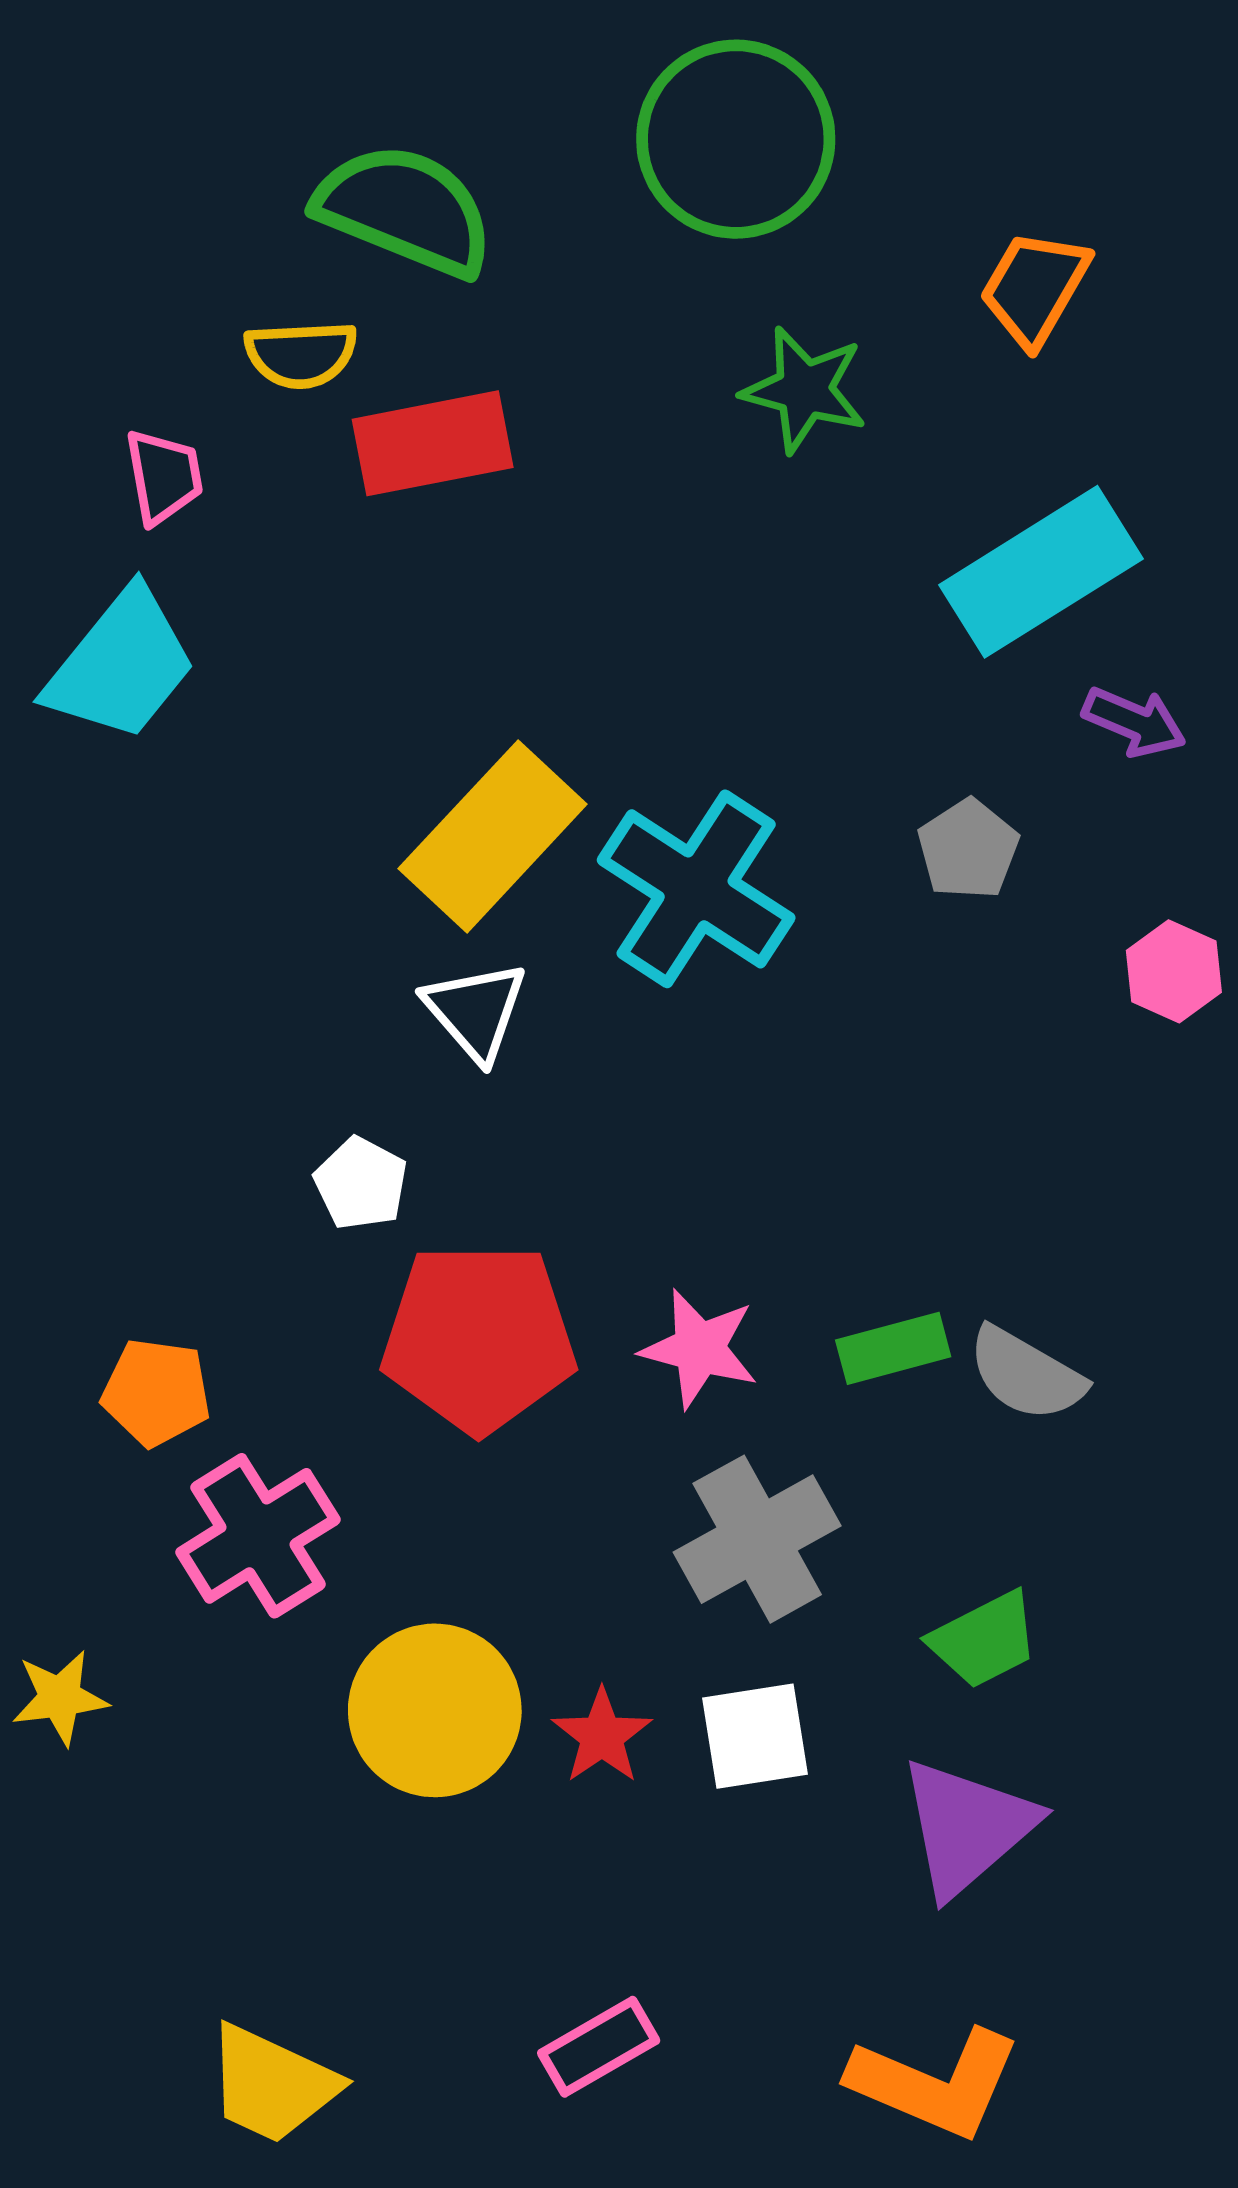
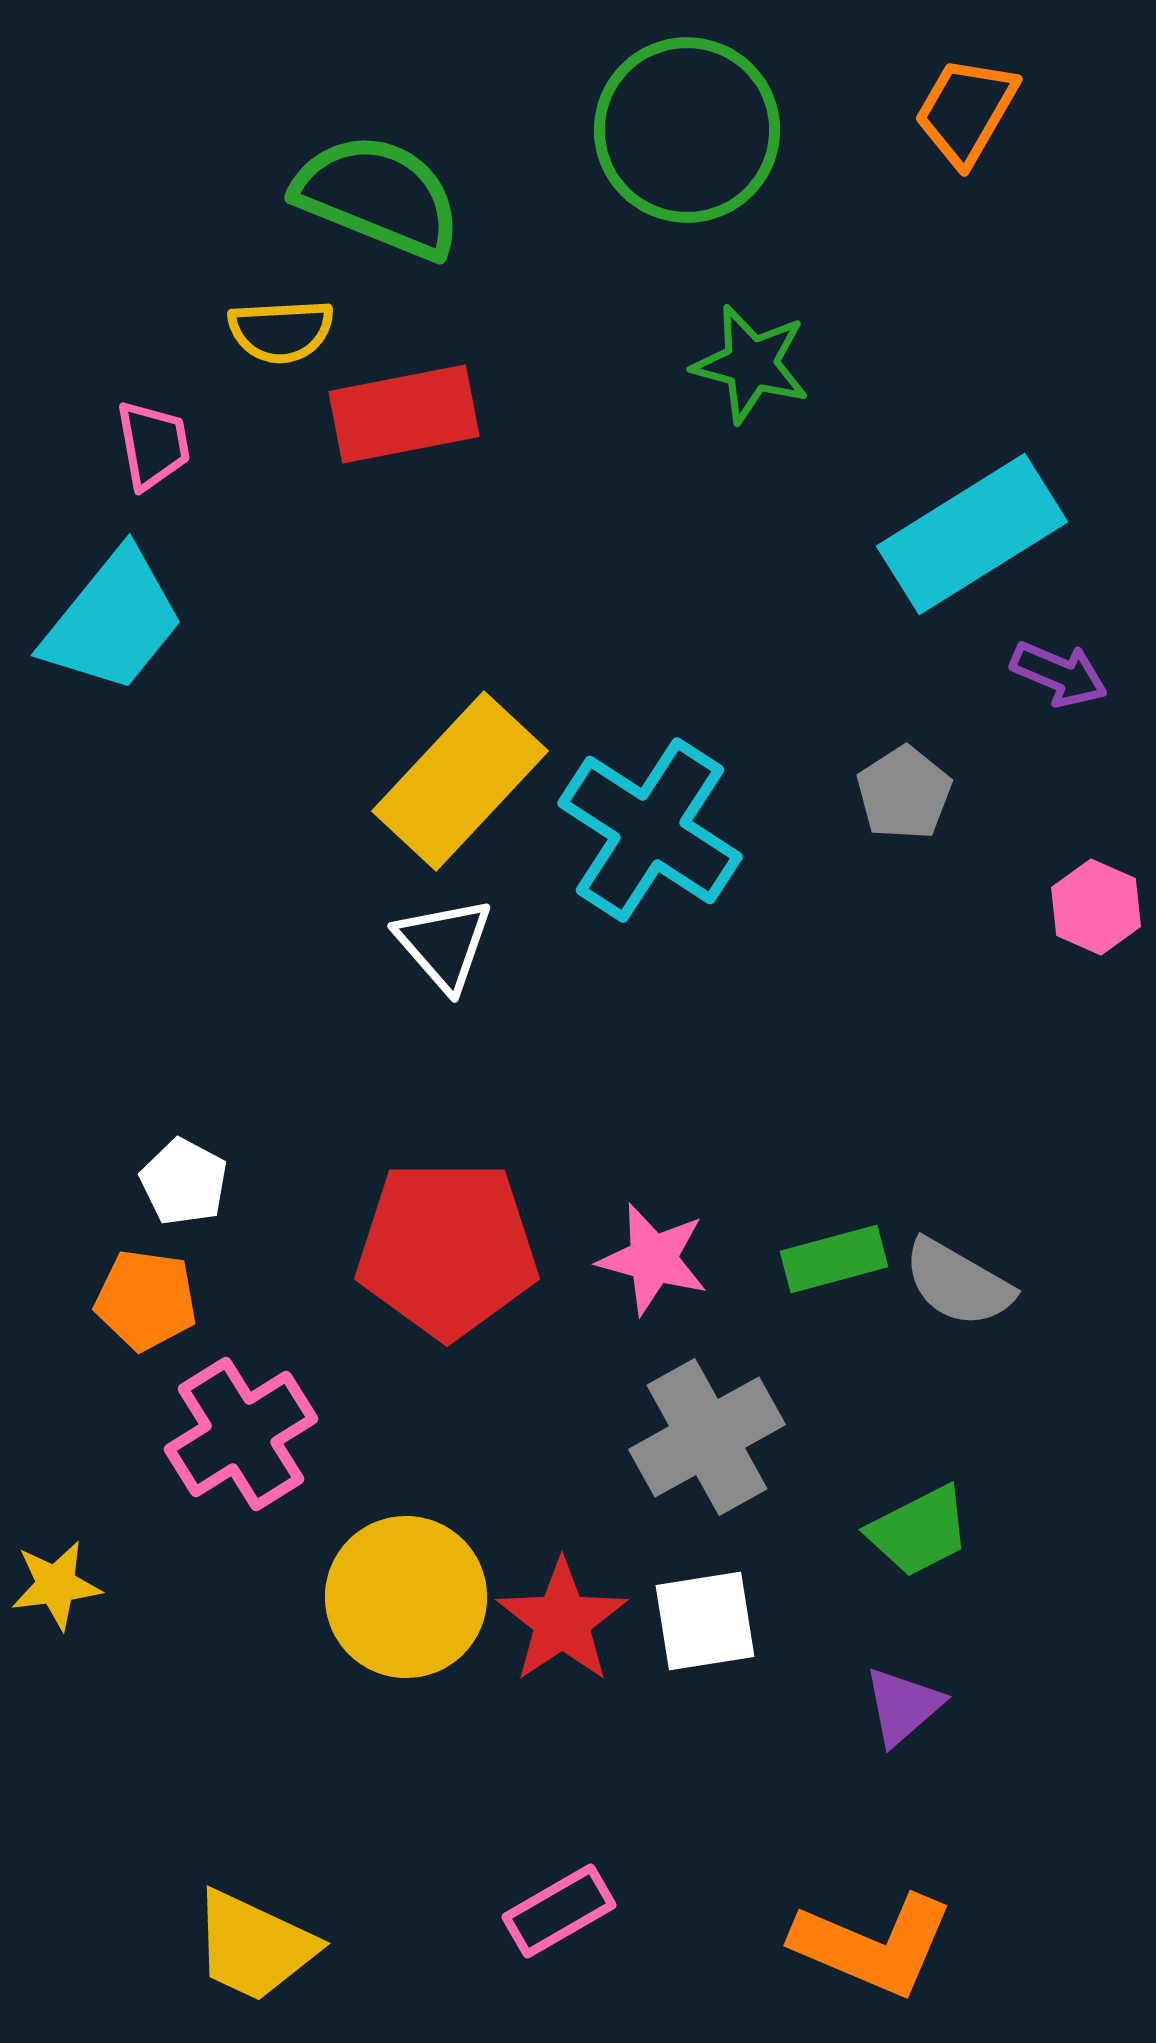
orange trapezoid: (1035, 288) -> (966, 111), moved
white pentagon: (361, 1183) -> (184, 1182), moved
red star: (602, 1736) -> (562, 1621), size x1.4
purple triangle: (967, 1827) -> (903, 1706), size x0.6

